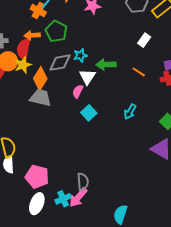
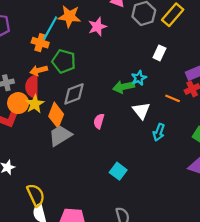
cyan star: (80, 55) -> (139, 78), moved
orange line: (139, 72) -> (173, 98), moved
white triangle: (87, 77) -> (141, 111), moved
gray trapezoid: (40, 98) -> (60, 136), turned -35
cyan square: (89, 113) -> (118, 171), moved

